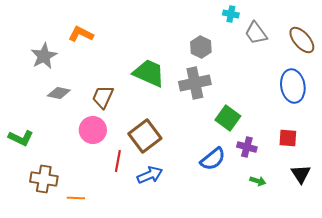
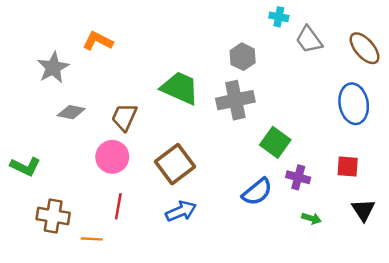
red line: (118, 161) -> (118, 206), moved

